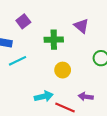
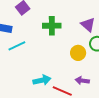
purple triangle: (81, 26) -> (88, 25), moved
yellow circle: (63, 70) -> (78, 53), moved

